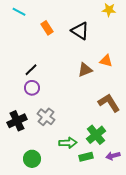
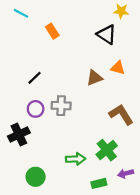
black triangle: (80, 31) -> (107, 34), moved
purple circle: (32, 88) -> (36, 109), moved
gray cross: (46, 117) -> (61, 106), moved, turned -36
green rectangle: (86, 157) -> (99, 183), moved

